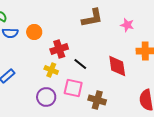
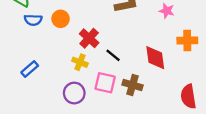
red cross: (59, 49) -> (89, 38), turned -30
brown cross: (97, 100) -> (132, 85), moved

